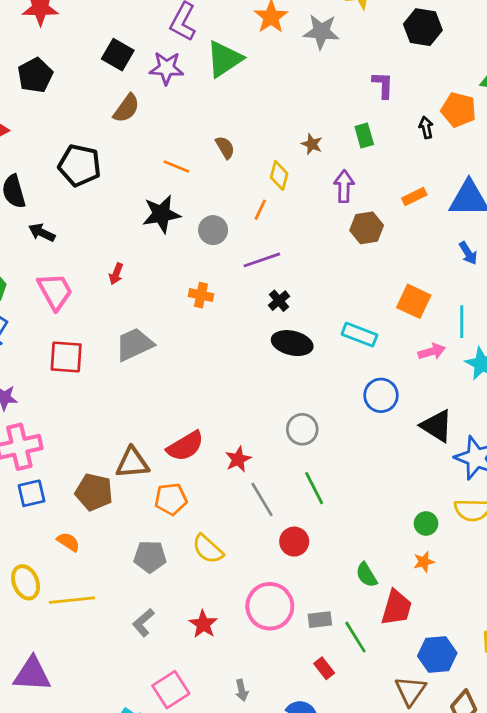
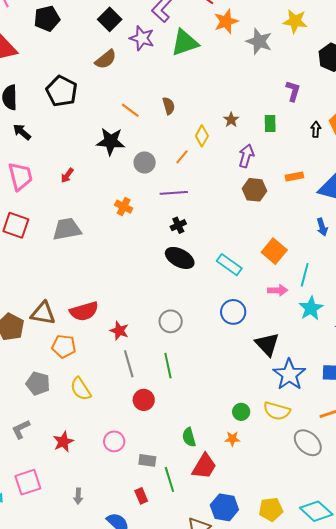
red star: (238, 459) -> (119, 331), turned 30
pink circle: (270, 606) -> (114, 441), size x0.6

